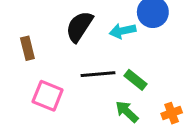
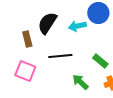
brown rectangle: (27, 48) -> (27, 39), moved
green rectangle: (136, 80) -> (100, 61), moved

